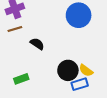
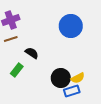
yellow semicircle: (86, 70) -> (78, 78), turned -64
green rectangle: (21, 79) -> (17, 70), moved, turned -32

